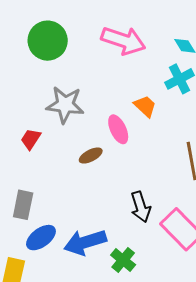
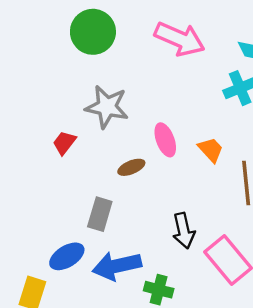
orange trapezoid: (145, 106) -> (211, 150), moved
gray rectangle: (23, 205) -> (100, 214), moved
green cross: (123, 260) -> (159, 290), turned -30

